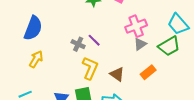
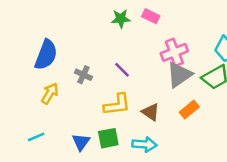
gray cross: (78, 44) -> (83, 75), moved
gray triangle: (140, 44) -> (179, 75), size x1.6
yellow L-shape: (90, 68) -> (117, 105), turned 60

